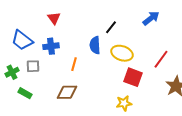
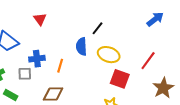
blue arrow: (151, 18) -> (155, 19), moved
blue cross: (51, 46) -> (37, 59), moved
gray square: (33, 66) -> (25, 74), moved

